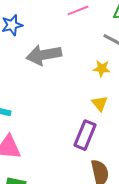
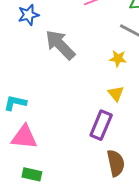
gray arrow: (44, 55) -> (60, 45), turned 56

